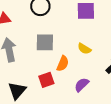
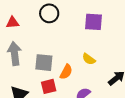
gray square: (45, 42) -> (44, 63), moved

